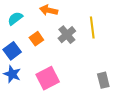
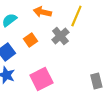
yellow line: (92, 28) -> (76, 16), moved, turned 30

